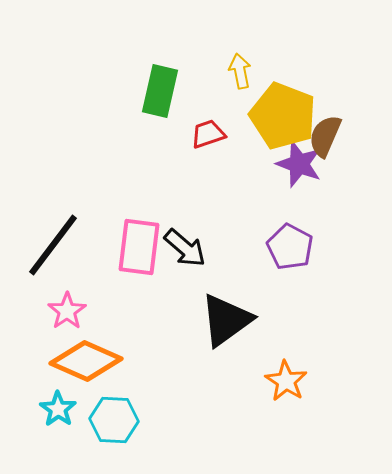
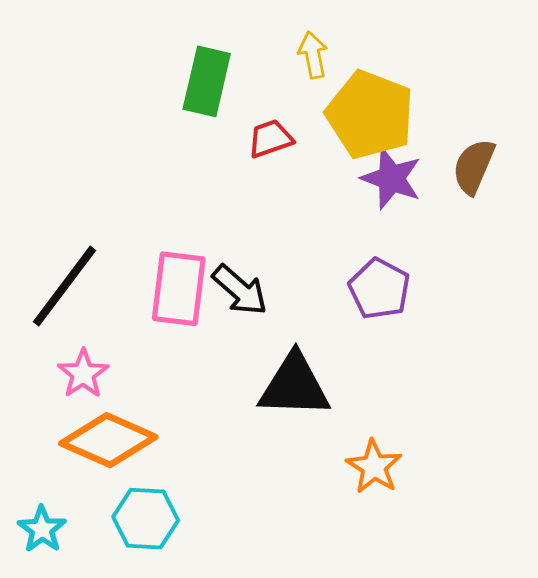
brown semicircle: (325, 136) -> (474, 166), moved
black triangle: (226, 320) -> (294, 386), turned 38
cyan star: (58, 409) -> (42, 529), moved

